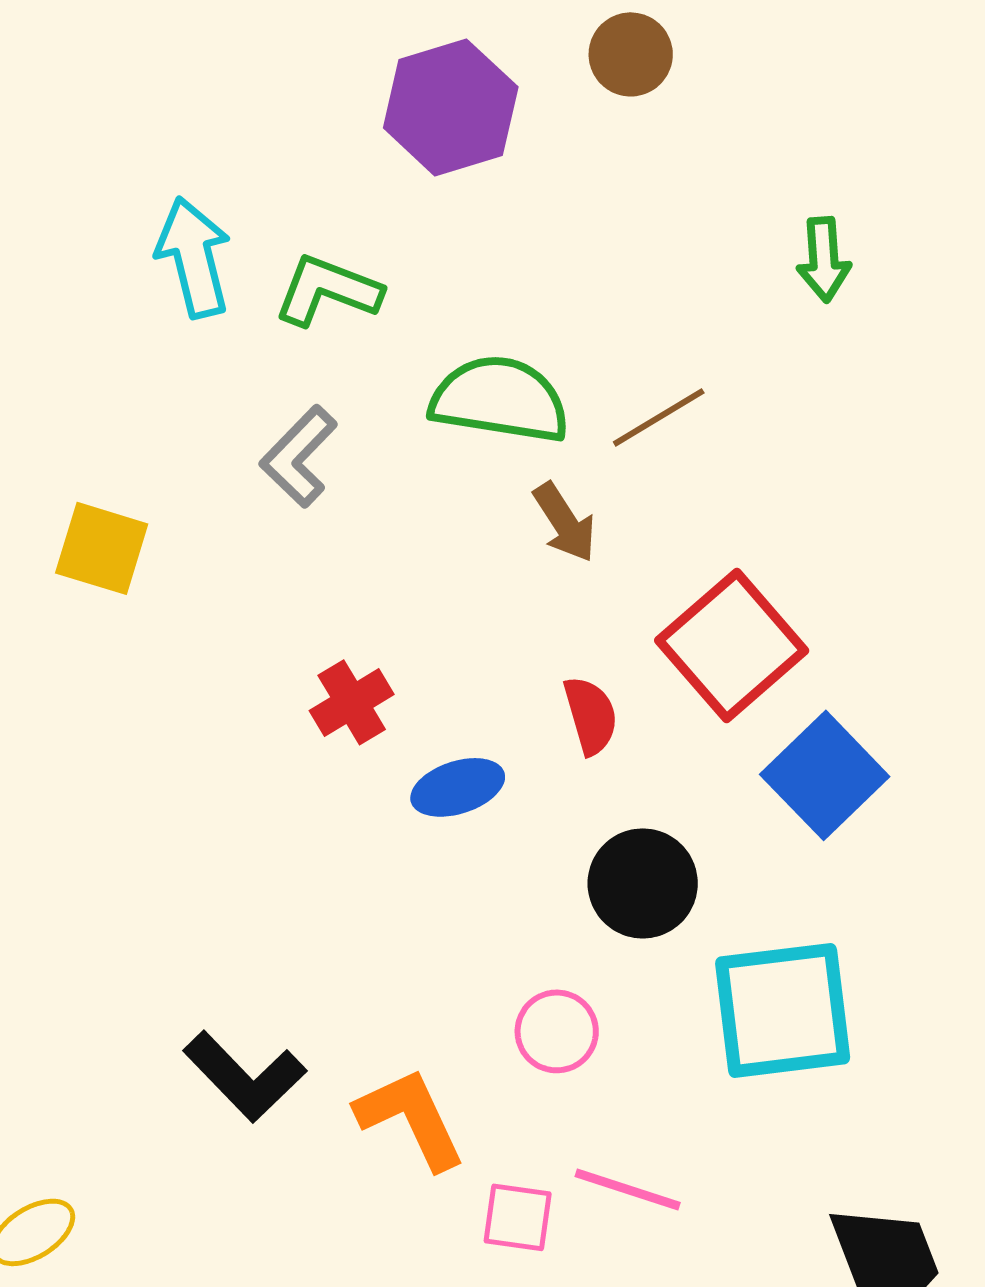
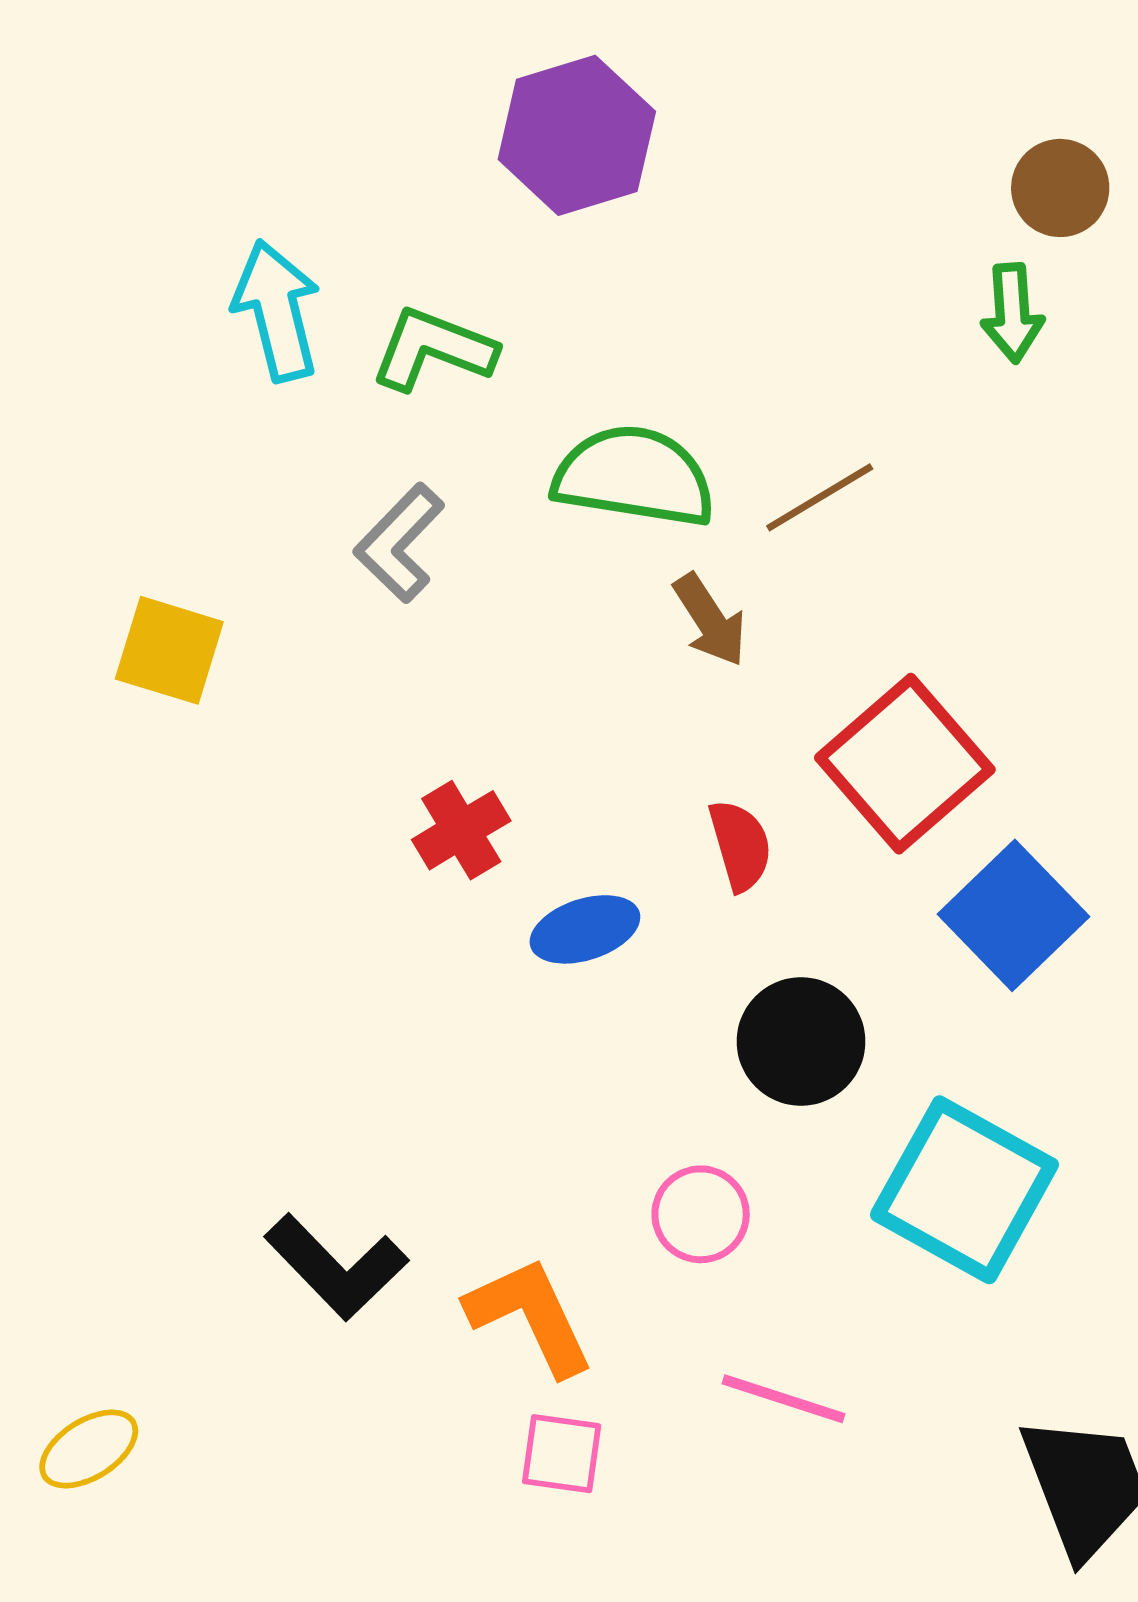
brown circle: (631, 54) -> (1060, 188), moved
cyan square: (783, 1010) -> (964, 1190), turned 36
pink square: (518, 1217) -> (562, 1454), moved

